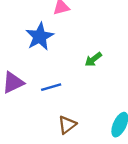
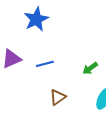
green arrow: (93, 59) -> (90, 68), moved

